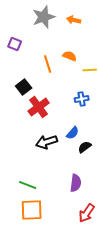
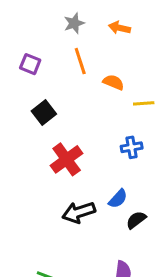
gray star: (44, 17) -> (74, 23), size x0.6
orange line: (48, 64) -> (80, 61), moved
black square: (24, 87) -> (44, 113), moved

